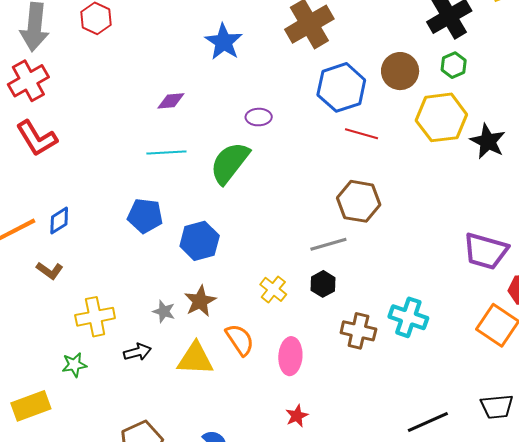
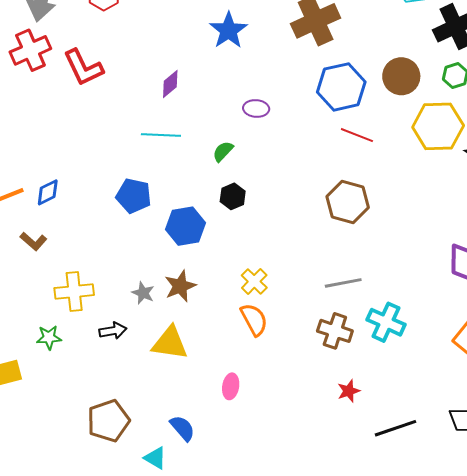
purple diamond: (171, 101) -> (170, 84), turned -40
red L-shape: (37, 138) -> (83, 68), moved
green semicircle: (230, 163) -> (223, 151), size x0.5
gray line: (328, 244) -> (343, 283), moved
black hexagon: (323, 284) -> (233, 196), moved
orange semicircle: (240, 340) -> (254, 319), moved
pink ellipse: (290, 356) -> (231, 386), moved, size x0.7
red star: (297, 416) -> (349, 391), moved

